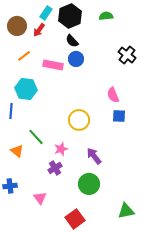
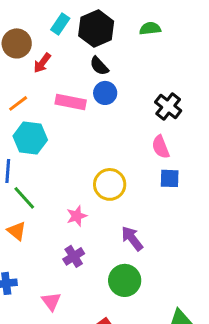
red arrow: (39, 30) -> (42, 63), moved
black cross: (127, 55) -> (168, 106), moved
orange line: (24, 56) -> (18, 103), moved
green line: (36, 137) -> (24, 198), moved
pink star: (61, 149) -> (77, 216), moved

